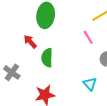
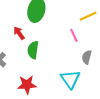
cyan triangle: (90, 84) -> (70, 79), size x1.5

